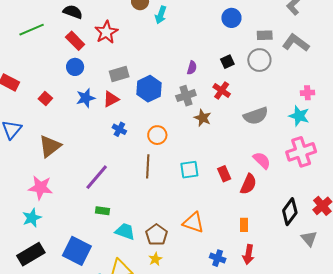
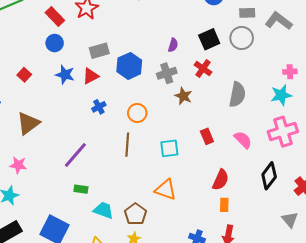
black square: (227, 62) -> (209, 39), size x1.5
blue star: (86, 98) -> (65, 75), turned 30
gray semicircle: (256, 116) -> (237, 95), turned -60
cyan star: (299, 116) -> (281, 95), turned -30
blue cross: (119, 129) -> (99, 107), turned 32
red rectangle: (224, 174) -> (207, 136), moved
red semicircle: (248, 184) -> (221, 180), moved
pink star: (40, 188) -> (18, 165), size x0.7
black diamond: (290, 212) -> (269, 176), moved
orange triangle: (193, 223) -> (166, 190), moved

